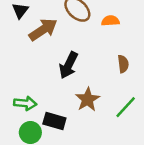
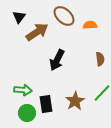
brown star: (88, 99) -> (75, 101), moved
black rectangle: (54, 121) -> (46, 104), turned 66

